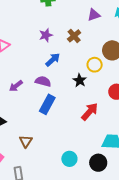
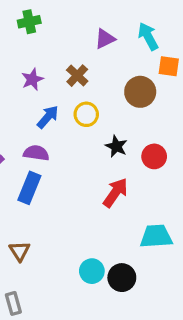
yellow circle: (95, 65) -> (86, 114), moved
black star: (80, 80) -> (116, 146), moved
blue rectangle: (47, 104) -> (29, 188), moved
black circle: (98, 163) -> (122, 278), moved

